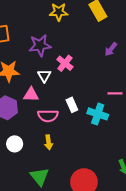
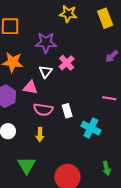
white rectangle: (72, 105) -> (67, 111), moved
cyan cross: (98, 114) -> (91, 128), moved

